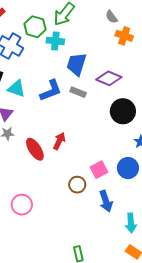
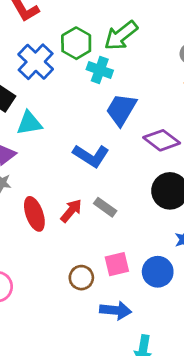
cyan triangle: (16, 89) -> (29, 123), turned -42
blue L-shape: (51, 91) -> (91, 156), moved, turned 40
gray rectangle: (78, 92) -> (105, 207), moved
blue arrow: (106, 201) -> (116, 310), turned -80

